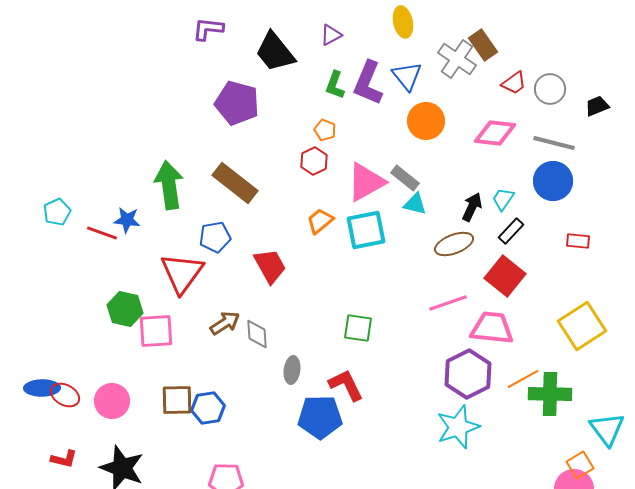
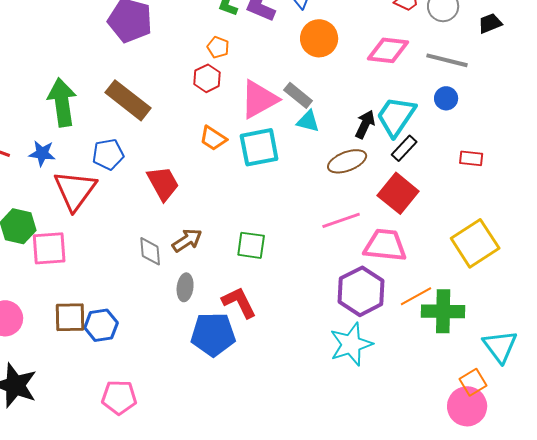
blue circle: (553, 181) -> (446, 98), size x0.6
cyan trapezoid: (503, 199) -> (396, 116), size x1.8
blue star: (127, 220) -> (42, 153), moved
orange trapezoid: (320, 221) -> (213, 138), turned -108
brown arrow: (225, 323) -> (187, 240), moved

